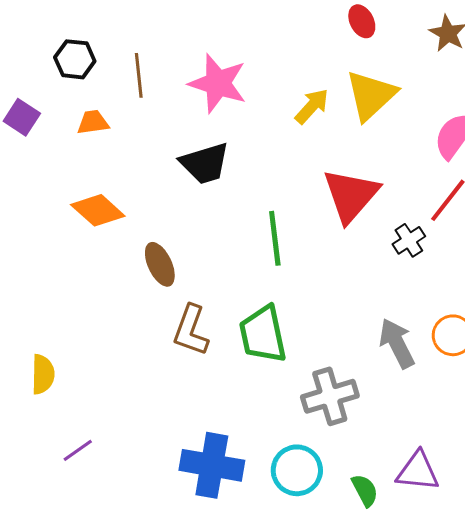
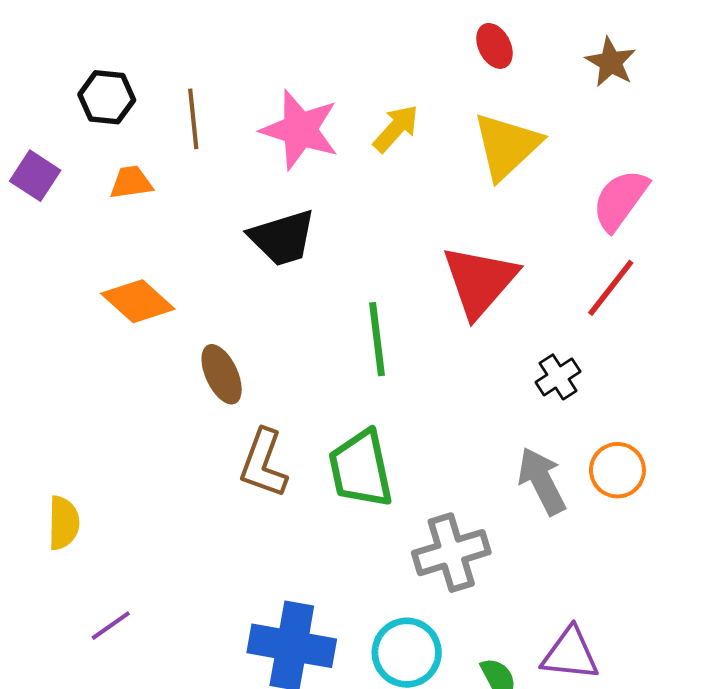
yellow arrow: (312, 106) -> (396, 128), moved
black cross: (409, 240) -> (558, 377), moved

